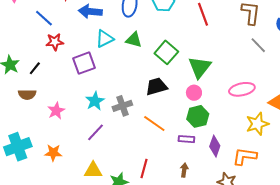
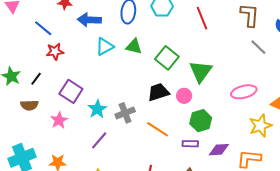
purple square: (84, 63) -> (71, 91), moved, turned -35
pink circle: (194, 93) -> (184, 96), moved
purple diamond: (215, 146) -> (219, 150), turned 70

